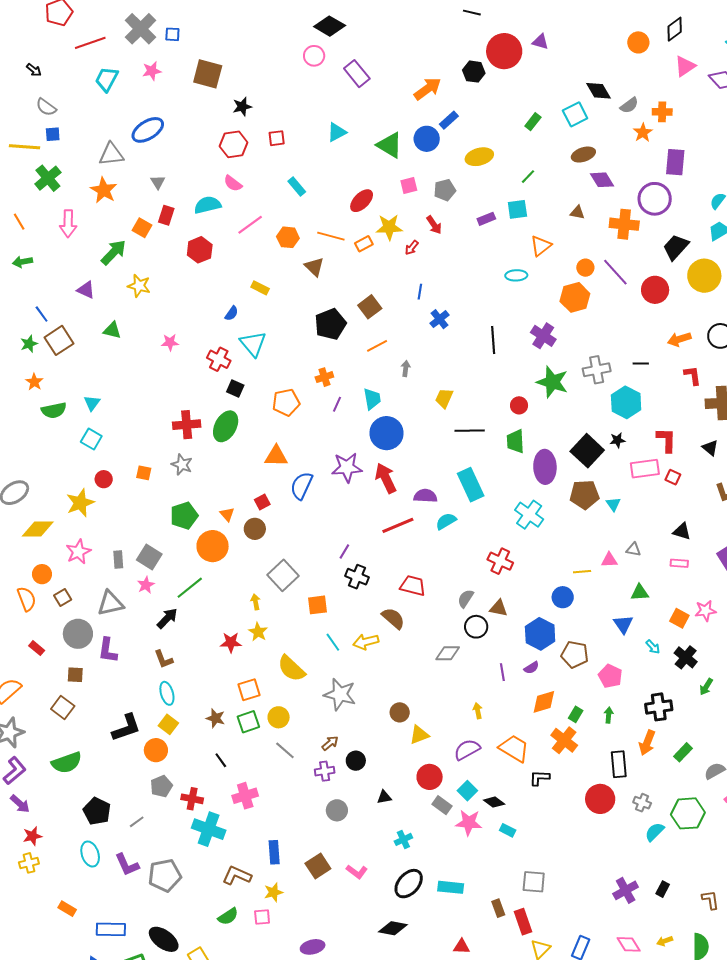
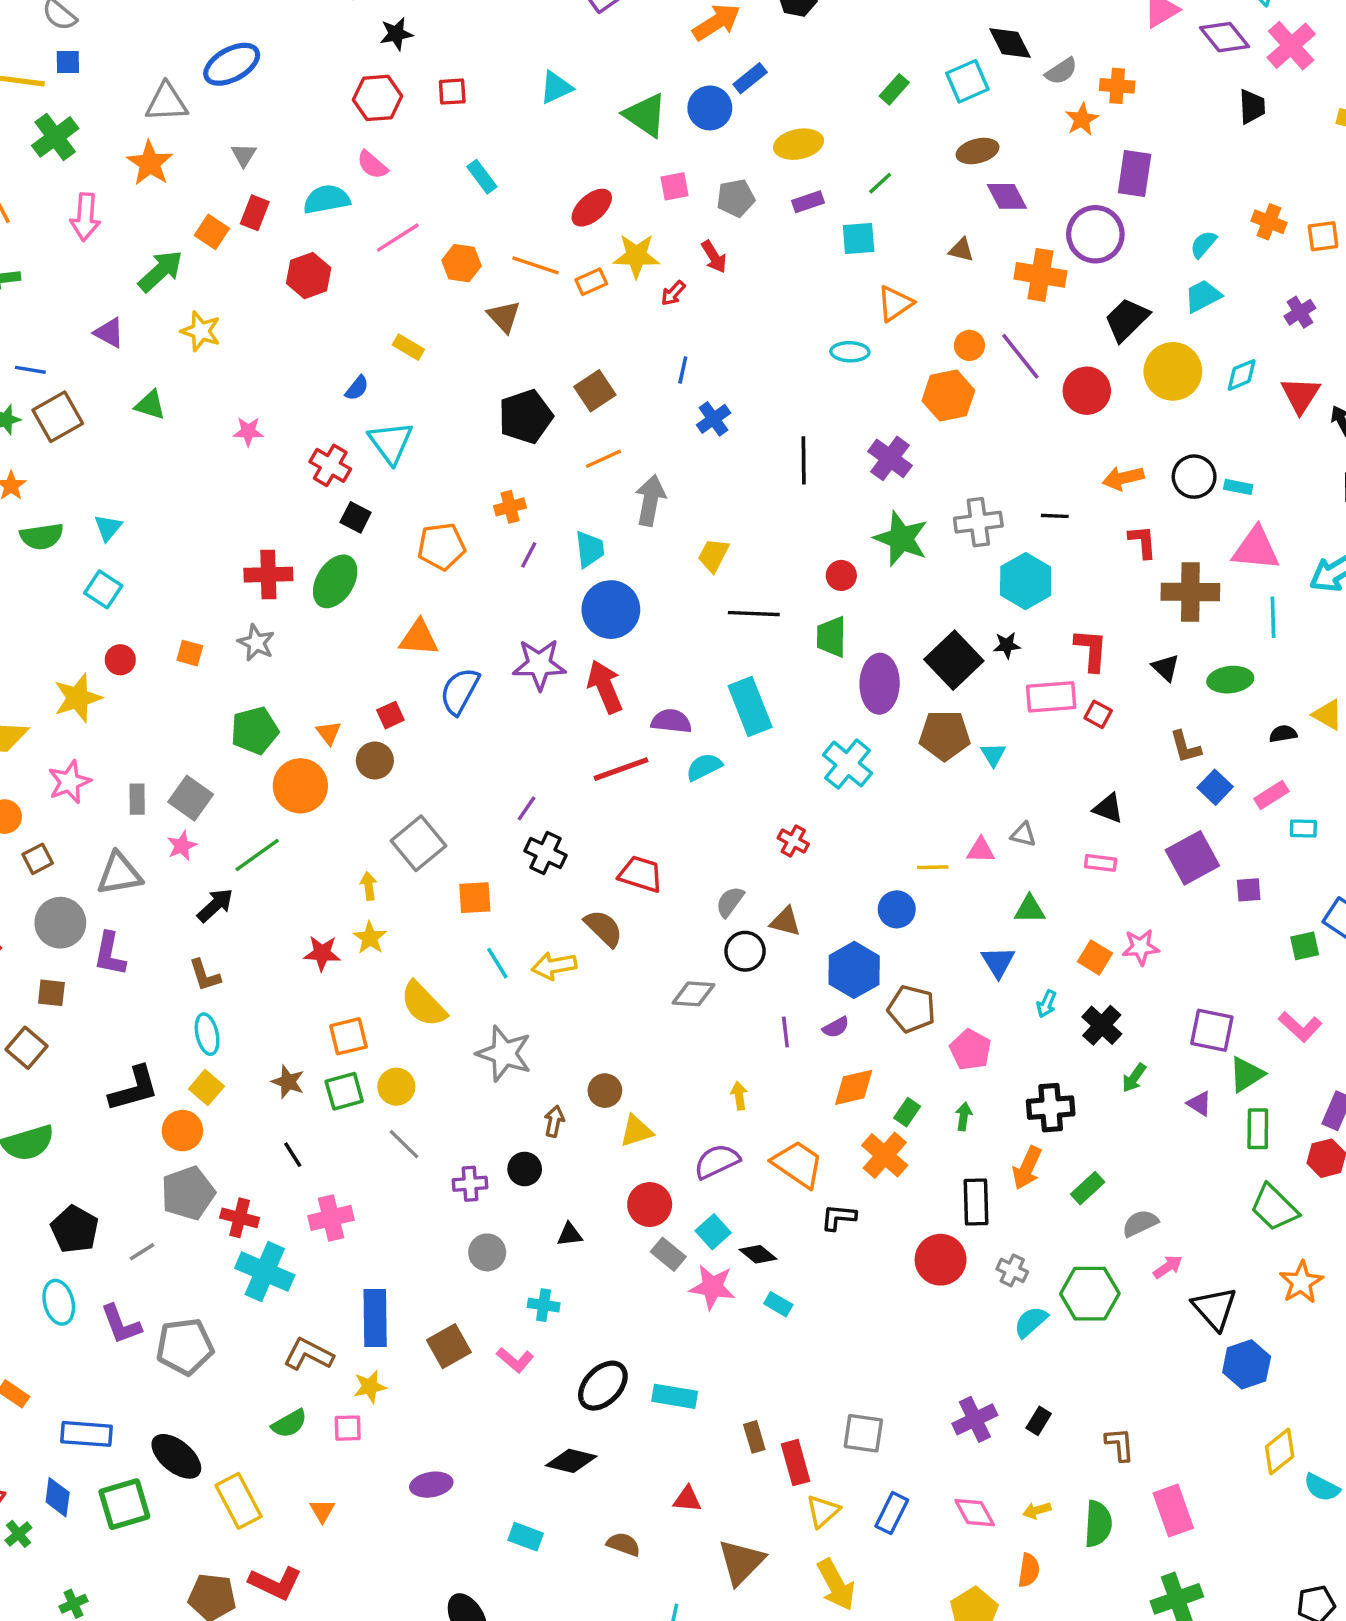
purple rectangle: (486, 219) -> (808, 202), moved
blue line: (42, 314) -> (30, 370), turned -48
gray arrow: (406, 368) -> (650, 500), size x1.8
red cross: (500, 561) -> (793, 841), size x0.7
cyan arrow: (653, 647) -> (1047, 1004), turned 63
brown arrow: (330, 743) -> (554, 1121), moved, turned -42
gray pentagon: (161, 786) -> (188, 1193), size x1.4
cyan cross: (403, 839) -> (544, 1305), moved, turned 30
blue rectangle: (274, 852) -> (375, 1318), size x1.4
gray square: (534, 882) -> (863, 1433), moved

